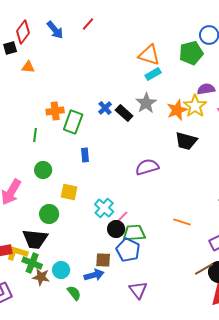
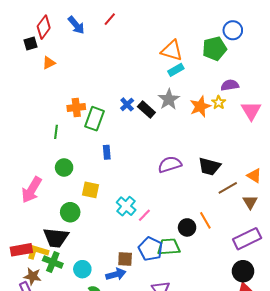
orange triangle: (28, 67) -> (49, 63), turned -32
yellow star: (195, 106) -> (219, 102), size x0.6
black trapezoid: (186, 141) -> (209, 166), moved
orange line: (182, 222) -> (205, 220), turned 42
black circle: (116, 229) -> (187, 227), moved
green trapezoid: (134, 233) -> (169, 247), moved
brown line: (204, 269) -> (228, 188), moved
brown star: (41, 277) -> (33, 276), moved

